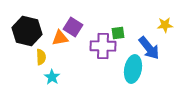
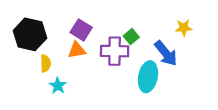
green square: (118, 33) -> (131, 37), turned -32
orange triangle: (60, 38) -> (77, 50), moved

